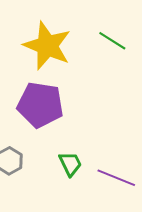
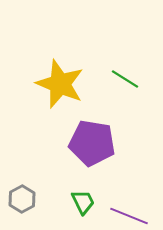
purple pentagon: (40, 105) -> (92, 143), moved

